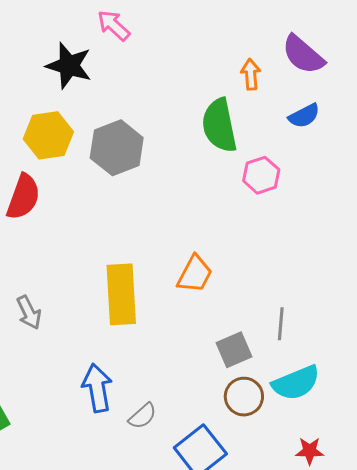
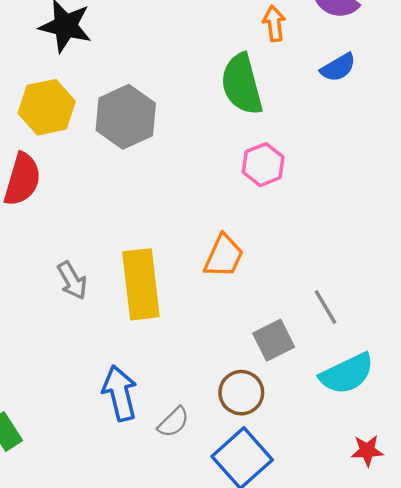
pink hexagon: (261, 175) -> (263, 165), moved
gray arrow: (29, 312) -> (72, 281), moved
gray line: (281, 324) -> (325, 307), turned -32
brown circle: (244, 397) -> (241, 393), moved

